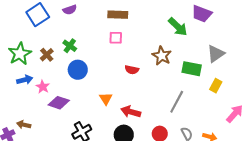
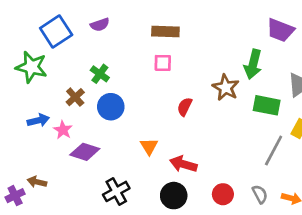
green arrow: (178, 27) -> (253, 64), moved, turned 60
green star: (20, 54) -> (31, 67), moved, turned -30
brown cross: (47, 55) -> (75, 97), moved
red semicircle: (132, 70) -> (185, 107), turned 104
gray line: (177, 102) -> (274, 150), moved

